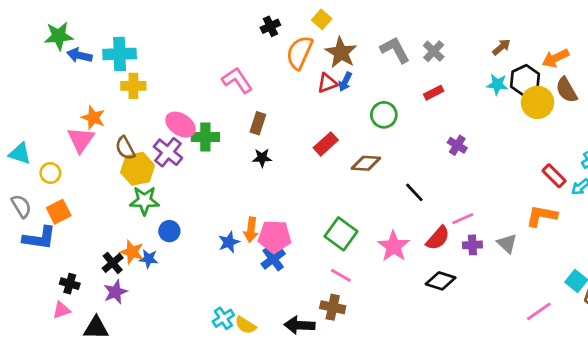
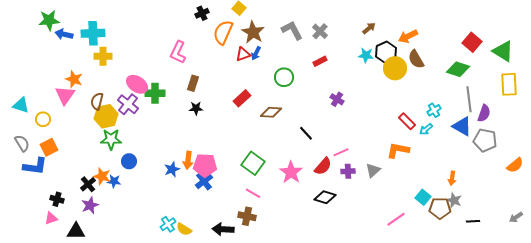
pink L-shape: (237, 80) -> (178, 52), turned -120
brown semicircle: (125, 148) -> (97, 101), turned 42
gray triangle: (507, 244) -> (373, 170), turned 35

